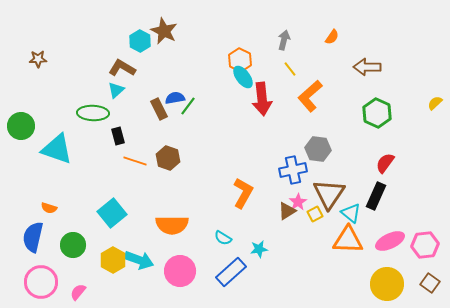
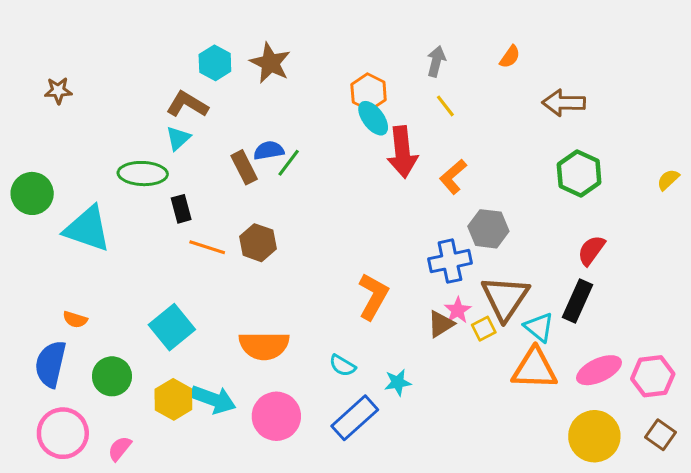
brown star: (164, 31) -> (270, 63), moved
orange L-shape: (310, 96) -> (453, 177), moved, size x0.7
yellow semicircle: (435, 103) -> (668, 180), moved

